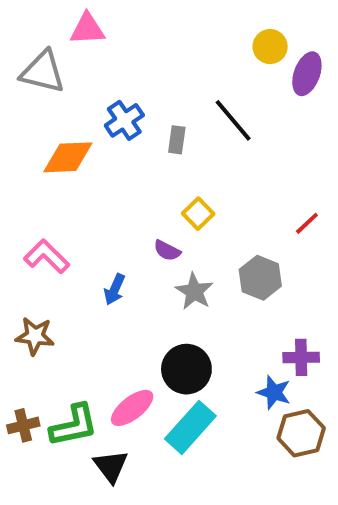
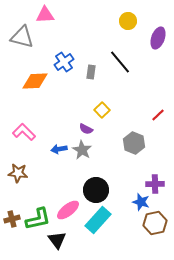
yellow circle: (270, 47) -> (128, 21), moved
blue arrow: (115, 289) -> (59, 149), turned 56
gray star: (194, 291) -> (82, 150), moved

